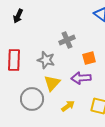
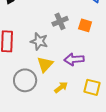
orange square: (89, 58) -> (85, 25), moved, turned 32

